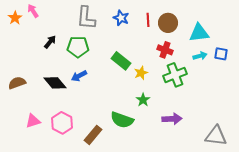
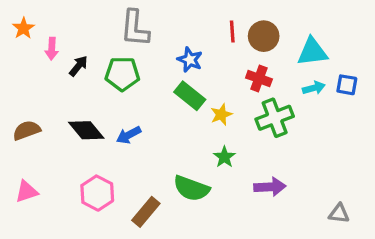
pink arrow: (33, 11) -> (52, 49), moved, turned -144
blue star: (121, 18) -> (190, 60), moved
blue arrow: (79, 76) -> (129, 135), moved
pink triangle: (33, 121) -> (27, 192), moved
gray triangle: (216, 136) -> (339, 213), size x0.6

